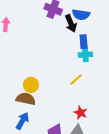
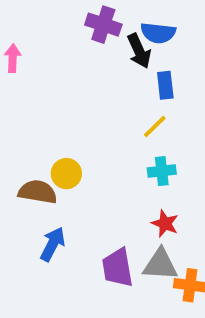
cyan cross: (85, 55) -> (162, 171), moved
yellow line: (76, 80) -> (155, 126), moved
brown semicircle: (26, 99) -> (38, 192), moved

